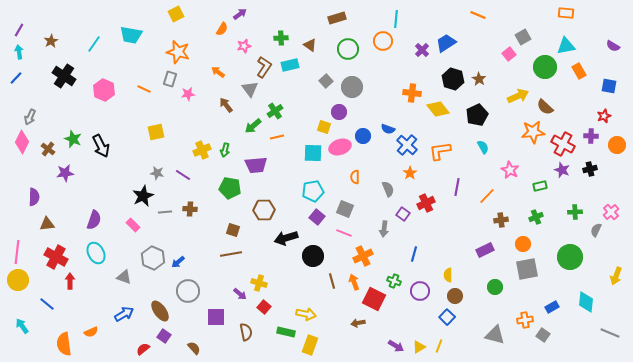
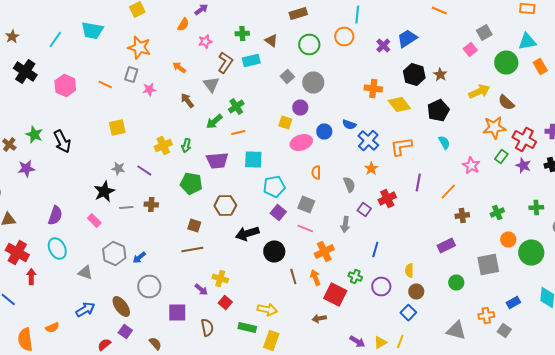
cyan square: (313, 153) -> (253, 160), moved
green rectangle: (540, 186) -> (501, 156), moved, turned -40
orange circle: (523, 244) -> (508, 240), moved

